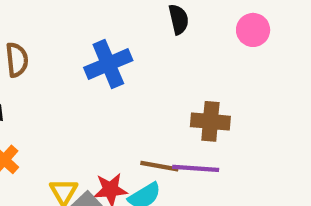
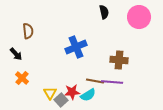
pink circle: (253, 30) -> (139, 17), size x1.5
blue cross: (108, 64) -> (76, 47), moved

